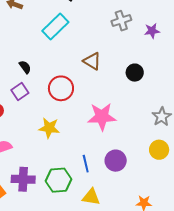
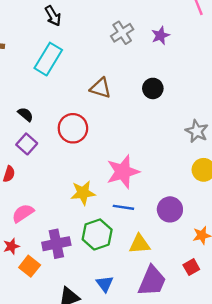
pink star: (102, 117) -> (123, 172), moved
yellow star: (49, 128) -> (83, 193), moved
purple circle: (116, 161) -> (170, 209), moved
blue line: (86, 164) -> (123, 207), turned -54

